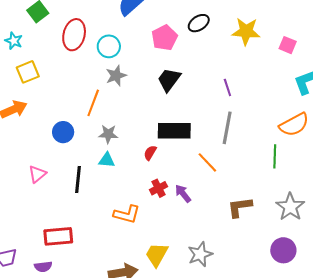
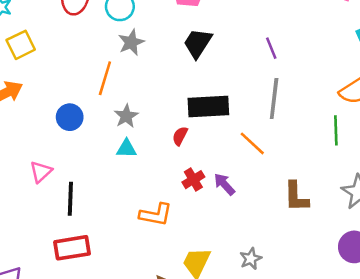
gray star: (108, 134) -> (126, 116), turned -30
black line: (78, 179) -> (70, 199), moved
brown L-shape: (240, 207) -> (296, 197), turned -80
gray star: (200, 254) -> (251, 259), size x0.7

